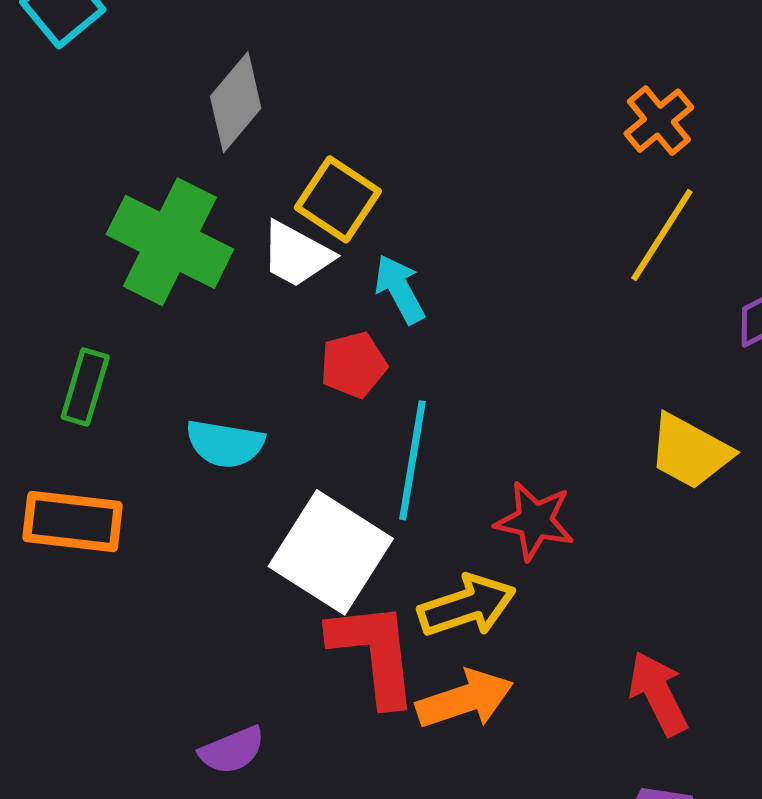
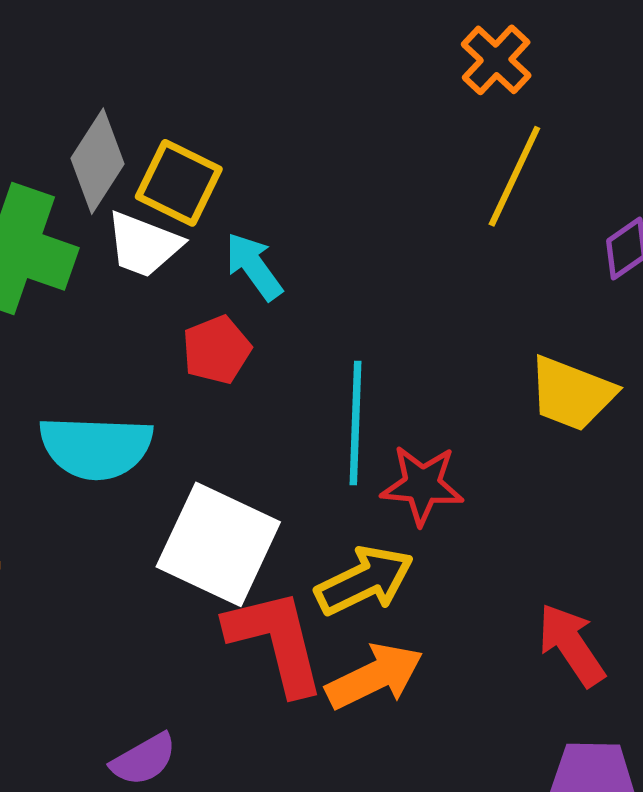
gray diamond: (236, 102) -> (97, 161), moved
cyan semicircle: (225, 444) -> (96, 447), size x1.4
cyan line: (412, 460) -> (355, 423), moved

